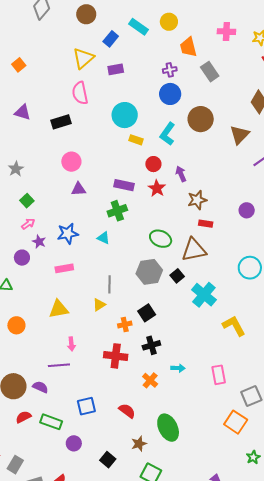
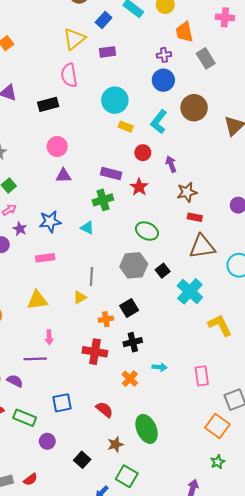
red star: (157, 188) -> (139, 187), moved
brown triangle: (194, 250) -> (202, 246), moved
green star: (253, 457) -> (218, 462), moved

